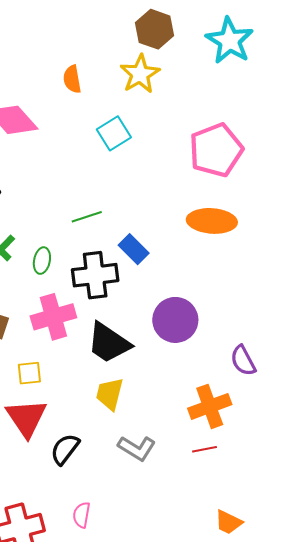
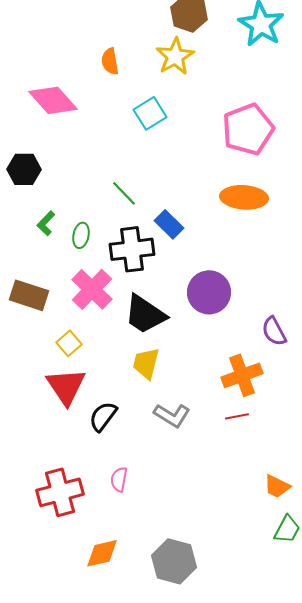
green line: (87, 217) -> (124, 193), turned 64
pink cross: (53, 317) -> (92, 289), turned -30
yellow square: (29, 373) -> (69, 343), turned -35
orange trapezoid: (228, 522) -> (277, 486), moved

